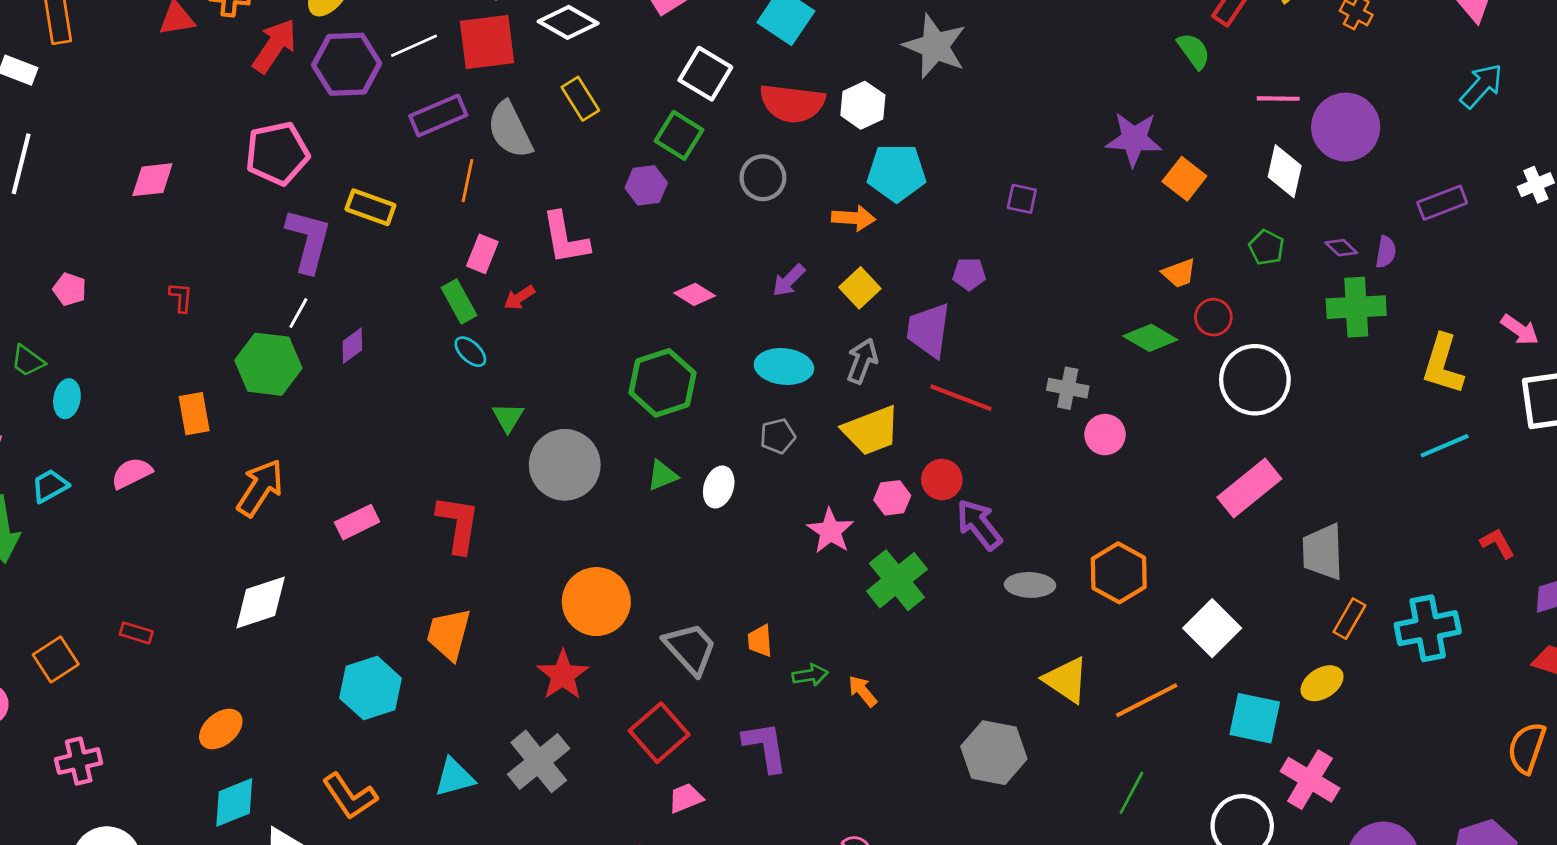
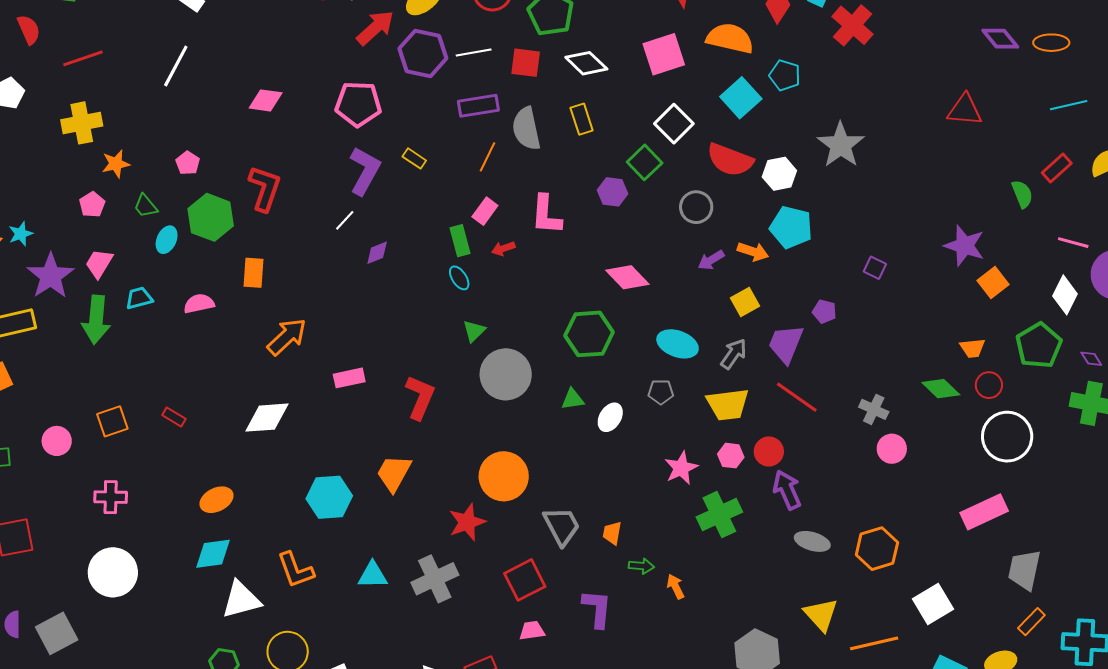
red square: (487, 42) -> (526, 63), size x0.7
yellow rectangle: (370, 207) -> (414, 158), size x0.7
green pentagon: (1267, 247) -> (1039, 345), size x1.8
purple arrow: (789, 280) -> (711, 260), moved
pink diamond: (695, 294) -> (627, 277), size x1.5
red L-shape: (181, 297) -> (265, 188), size x2.0
green hexagon: (268, 364) -> (211, 217), moved

